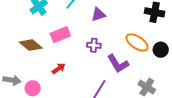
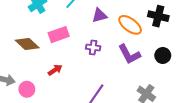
orange ellipse: (137, 42) -> (130, 25), moved
purple L-shape: (118, 64) -> (129, 54), moved

